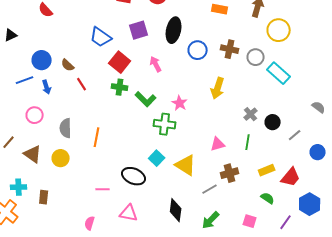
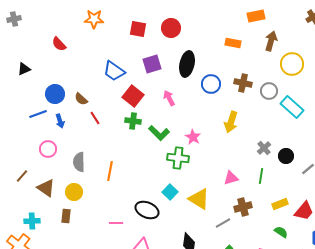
brown rectangle: (44, 197) -> (66, 216), moved

